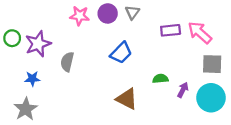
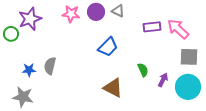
gray triangle: (132, 12) -> (118, 11), turned -40
purple star: (38, 44) -> (30, 19), moved
gray semicircle: (67, 62) -> (50, 66), moved
green semicircle: (160, 79) -> (143, 70), turned 72
gray star: (26, 109) -> (23, 97), turned -30

